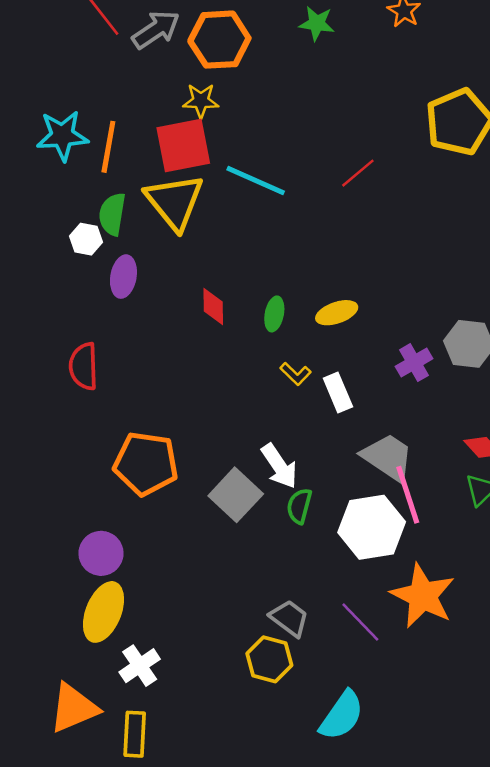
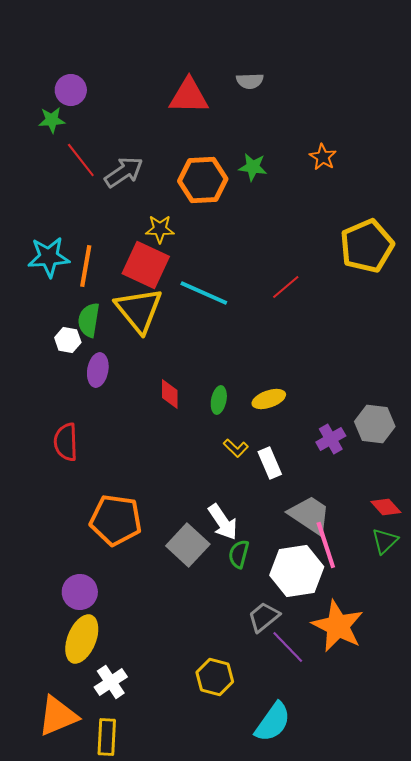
orange hexagon: (219, 40) -> (203, 180), moved
red square: (183, 146) -> (146, 265), turned 36
gray trapezoid: (289, 618) -> (264, 617), moved, turned -76

